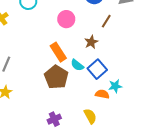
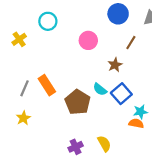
orange rectangle: (58, 52) -> (47, 85), moved
orange semicircle: (102, 94) -> (136, 123), moved
yellow semicircle: (90, 116) -> (104, 144), moved

